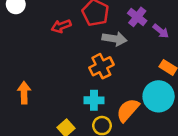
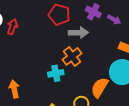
red arrow: (61, 26) -> (12, 27), moved, turned 140
cyan cross: (94, 100) -> (56, 73), moved

